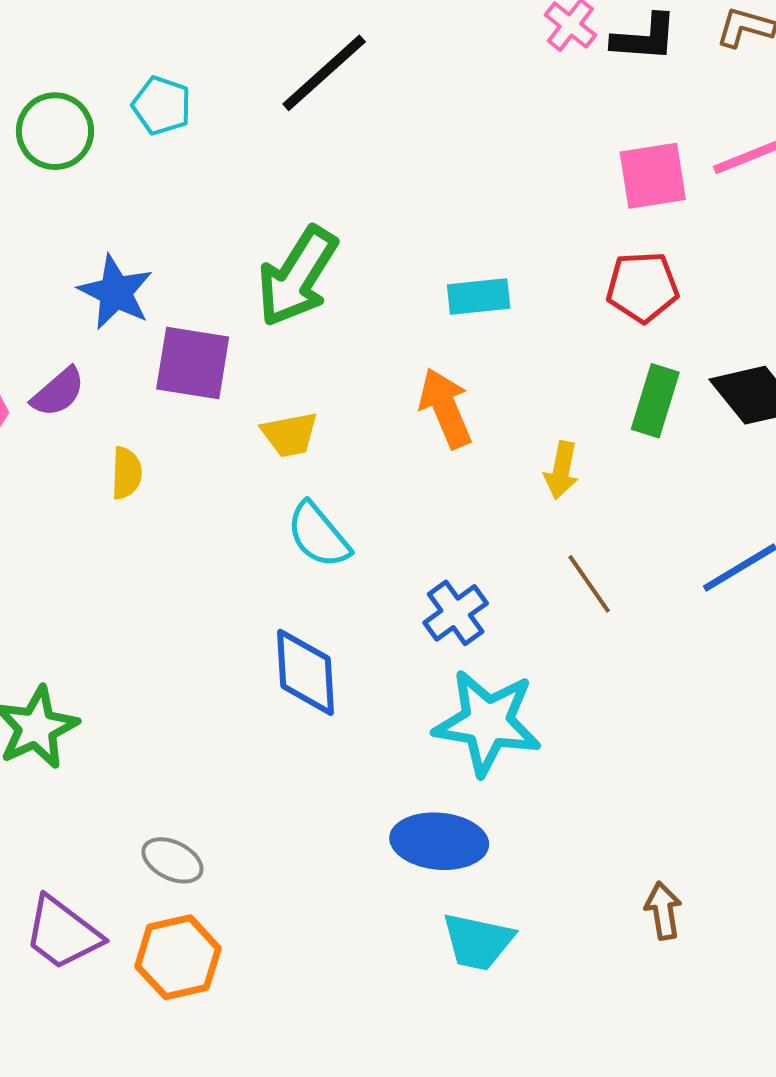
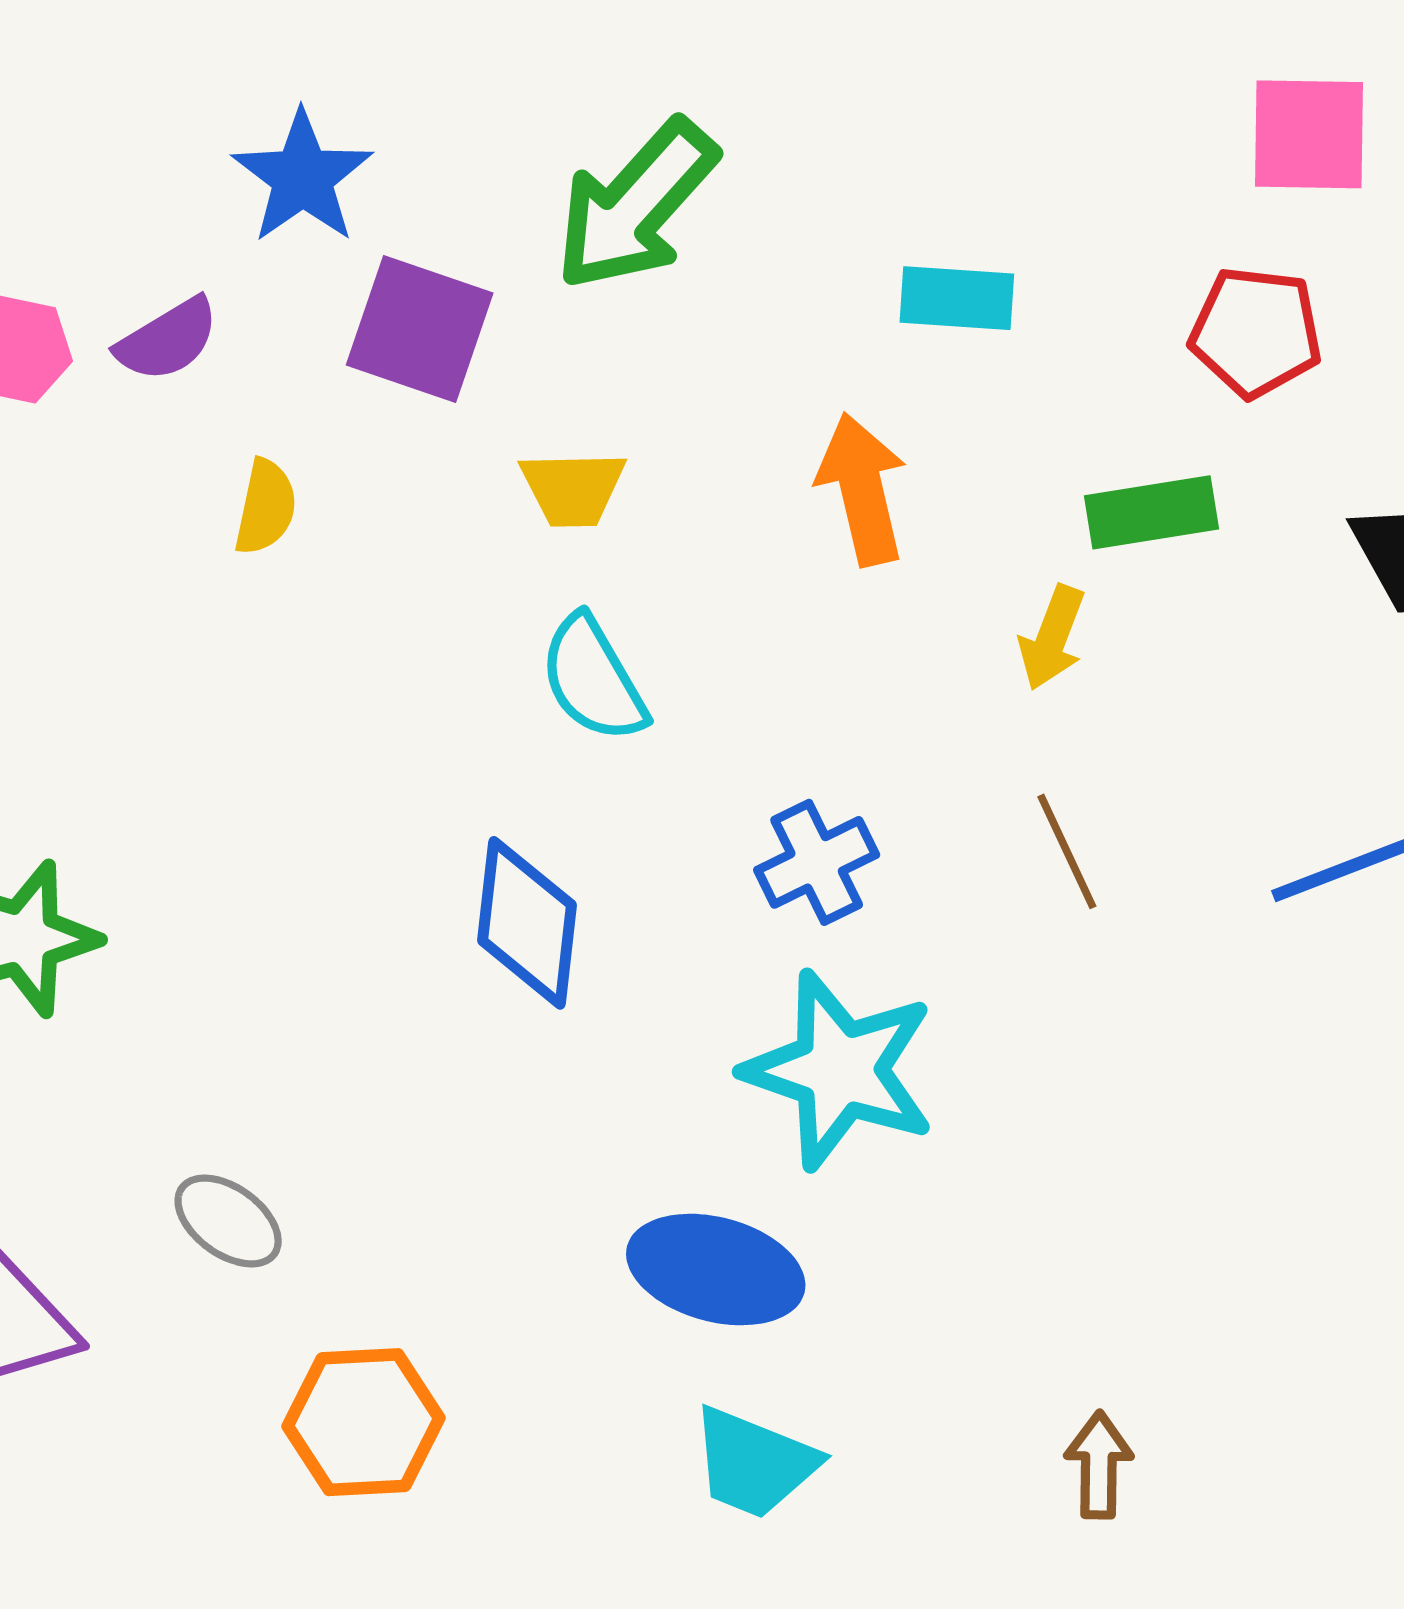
green rectangle: (655, 401) -> (1152, 512), moved, turned 54
orange hexagon: (178, 957) -> (363, 1422), moved

